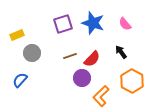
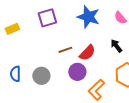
purple square: (63, 24) -> (47, 18), moved
gray circle: (32, 53) -> (41, 76), moved
blue semicircle: (20, 80) -> (15, 74), turned -42

